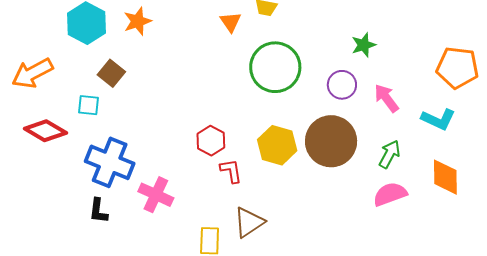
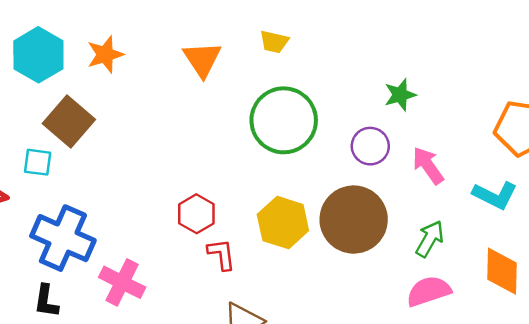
orange triangle: (231, 22) -> (202, 59), moved, size x1.4
brown square: (111, 73) -> (69, 121), size x1.4

